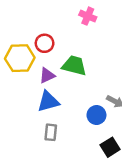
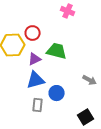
blue circle: (96, 115) -> (57, 93), moved

